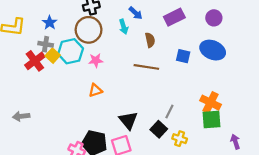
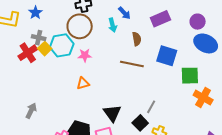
blue star: (50, 23) -> (35, 13), moved
blue ellipse: (213, 50) -> (206, 43), moved
blue square: (183, 56) -> (167, 56), size x1.5
orange cross: (211, 103) -> (203, 97), moved
gray arrow: (21, 116) -> (31, 111), moved, turned 119
green square: (212, 120) -> (190, 76), moved

